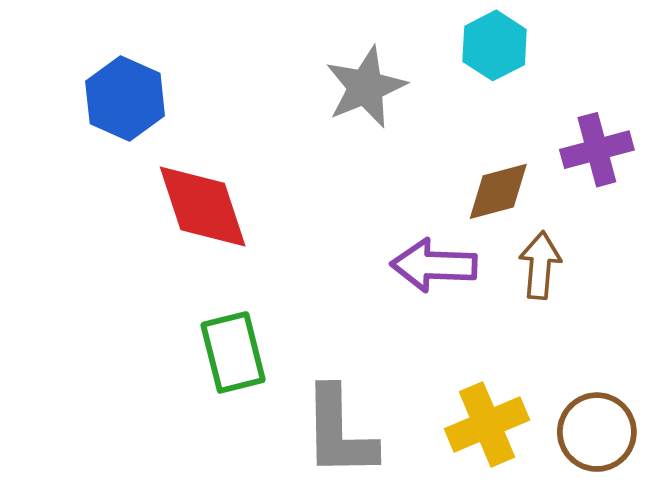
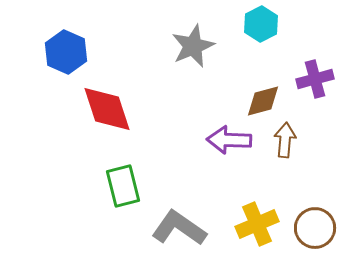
gray L-shape: (339, 432) -> (179, 228), turned 126

